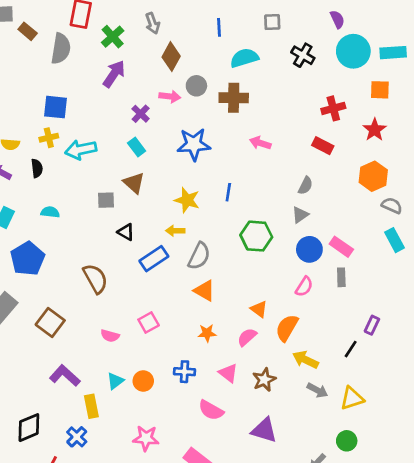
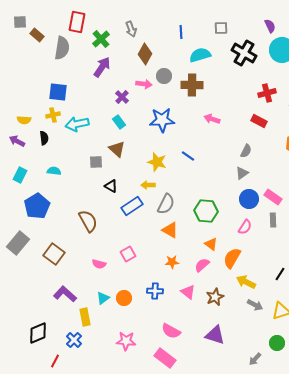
black cross: (303, 55) -> (244, 53), size x1.4
blue line: (228, 192) -> (188, 156), turned -64
green hexagon: (256, 236) -> (206, 211), moved
pink semicircle: (211, 410) -> (171, 331), moved

